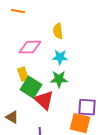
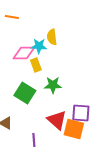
cyan star: (60, 57) -> (39, 46), moved
yellow rectangle: (23, 74) -> (36, 65), moved
red triangle: (44, 100) -> (57, 120), moved

